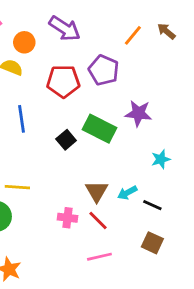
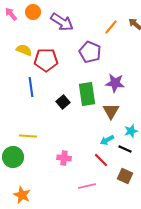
orange circle: (24, 42) -> (33, 12), moved
red pentagon: (63, 81) -> (46, 60), moved
green rectangle: (99, 129) -> (87, 94), turned 55
cyan star: (161, 159) -> (131, 131), moved
brown triangle: (97, 191) -> (111, 111), moved
red line: (98, 221) -> (101, 160), moved

